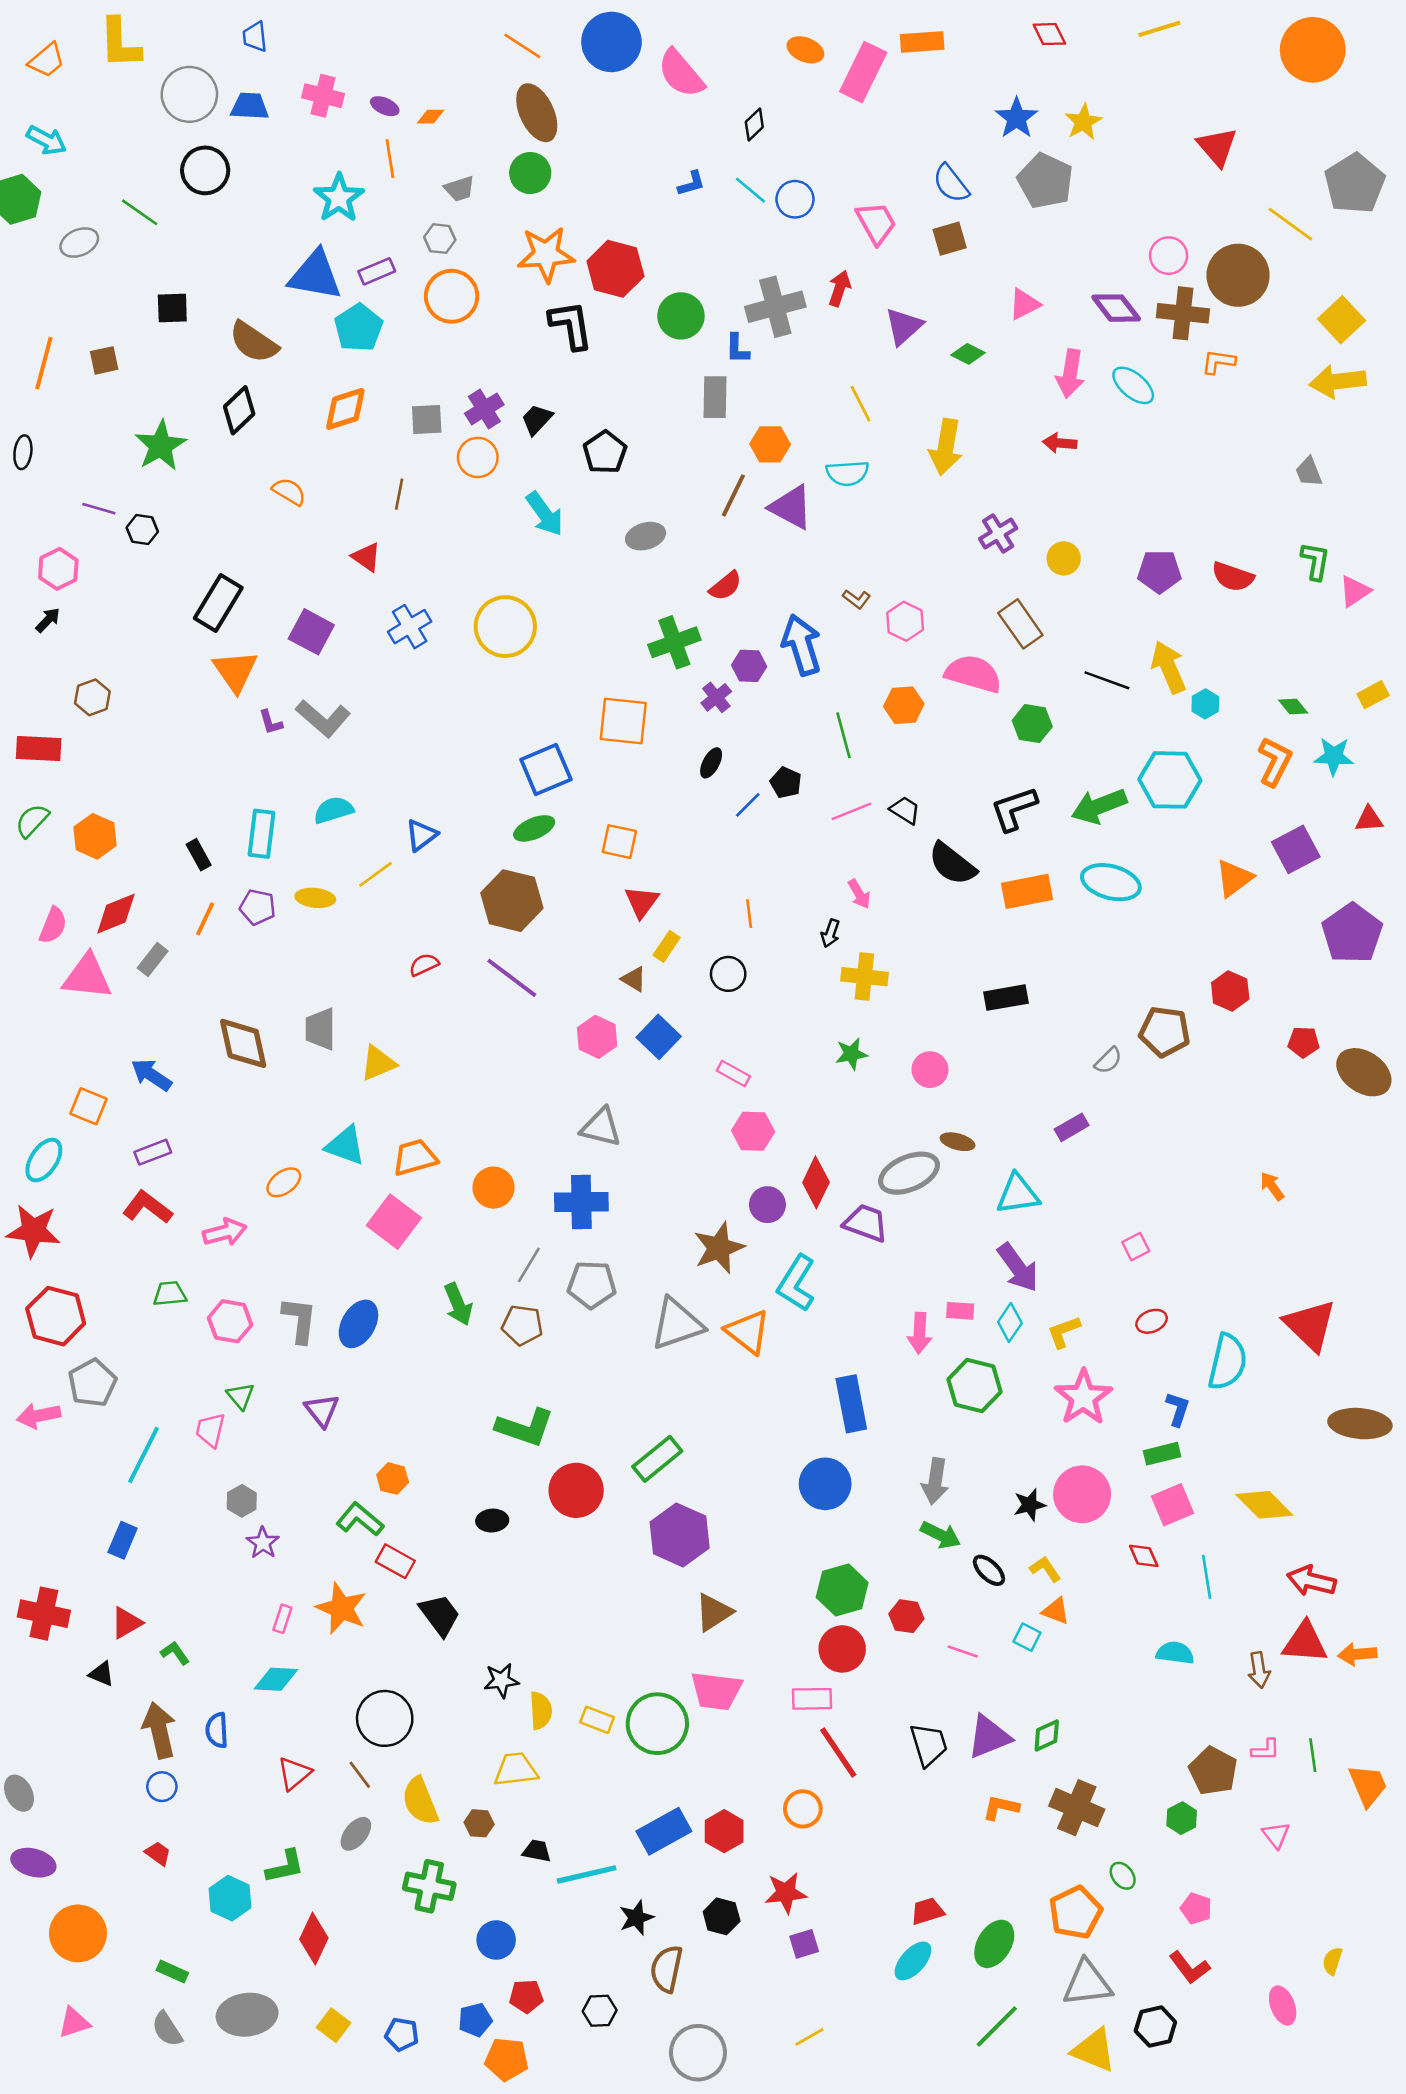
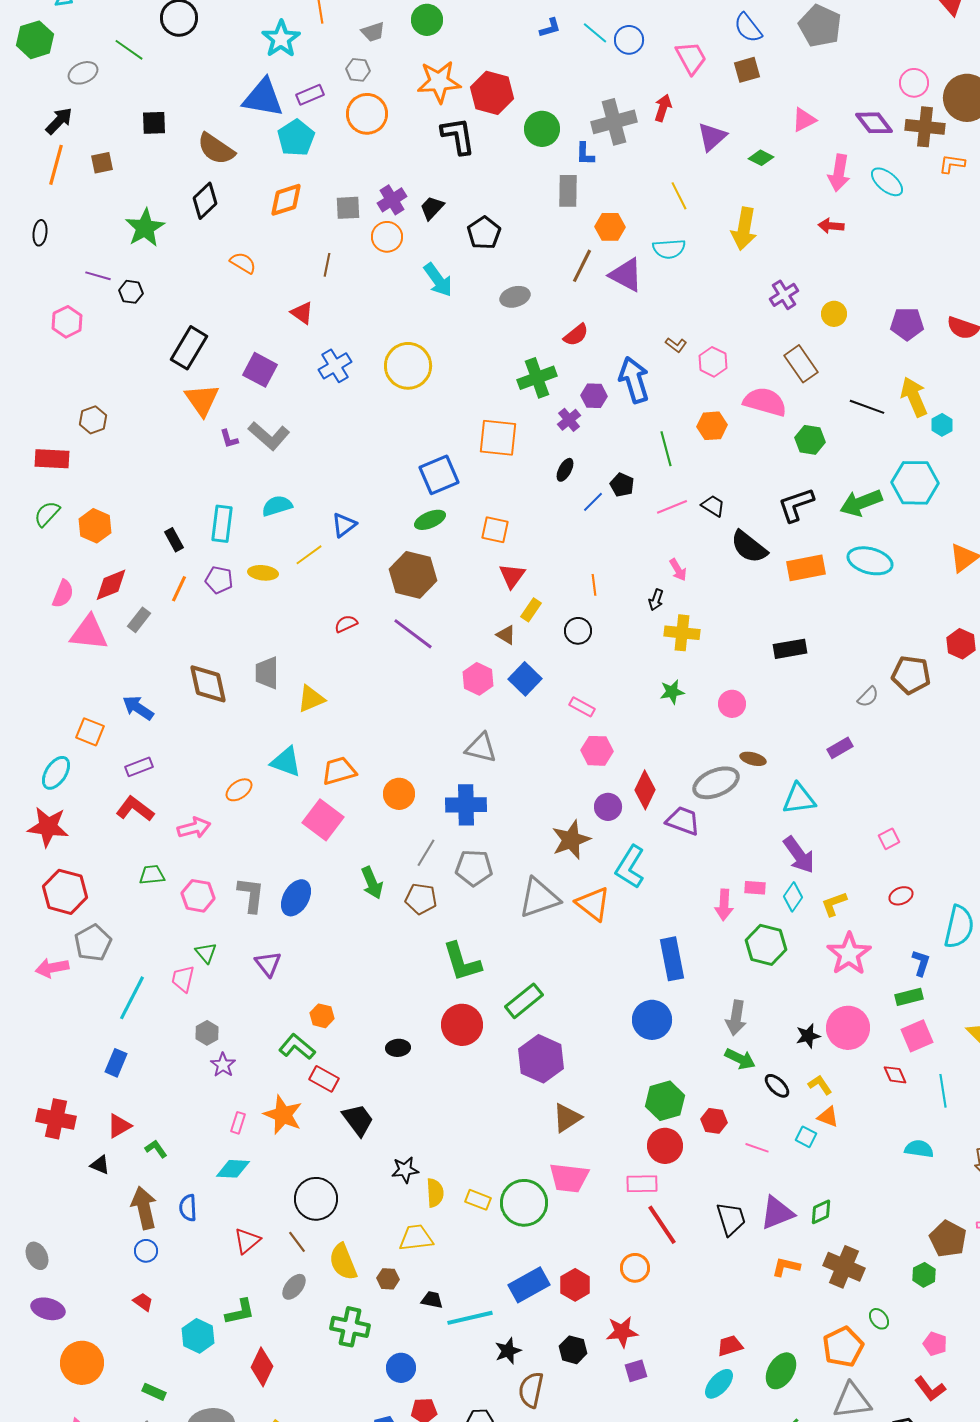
black arrow: (48, 620) -> (59, 121), moved, size x1.4
green L-shape: (525, 1427) -> (462, 962), moved, turned 54

